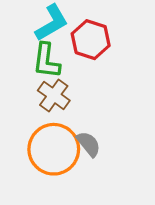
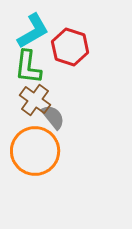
gray semicircle: (89, 144) -> (53, 117), moved

